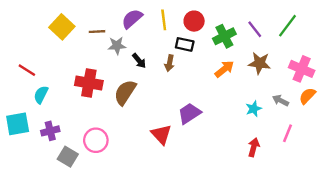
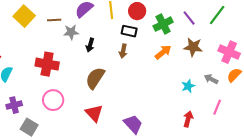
black arrow: (139, 61) -> (90, 45), turned 56
brown arrow: (169, 63) -> (123, 51), moved
brown semicircle: (125, 92) -> (95, 78), moved
purple trapezoid: (189, 113) -> (133, 124), moved, turned 80
red triangle: (161, 134) -> (94, 113), moved
pink circle: (96, 140) -> (53, 100), moved

